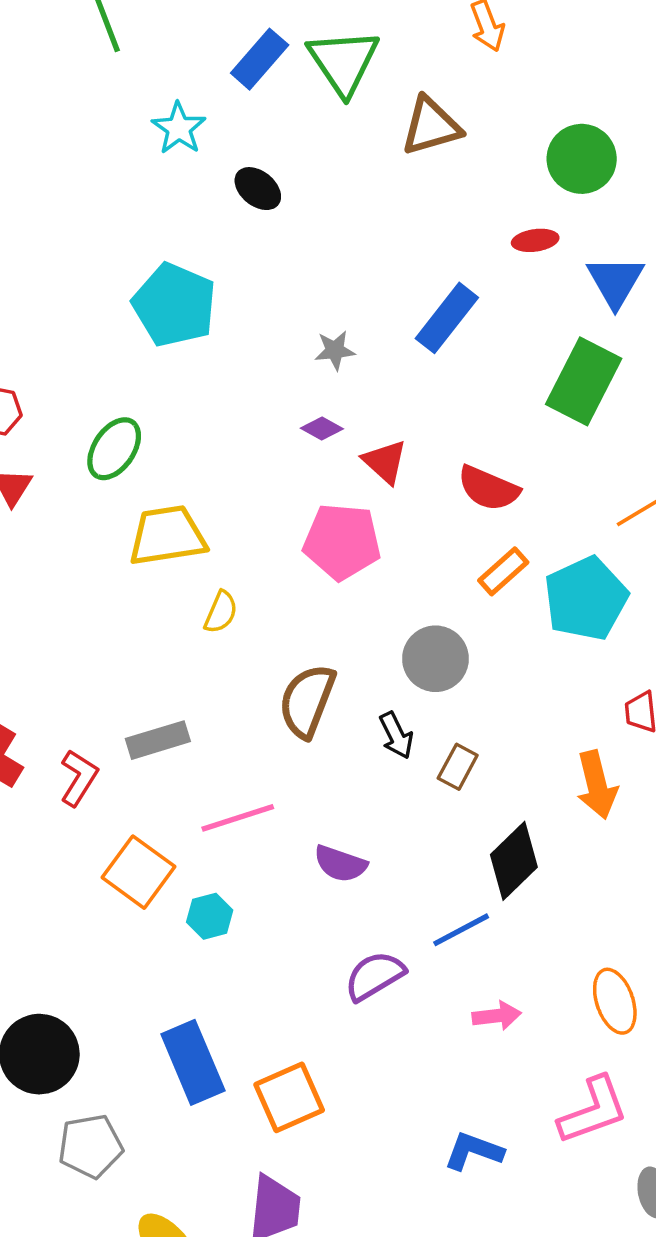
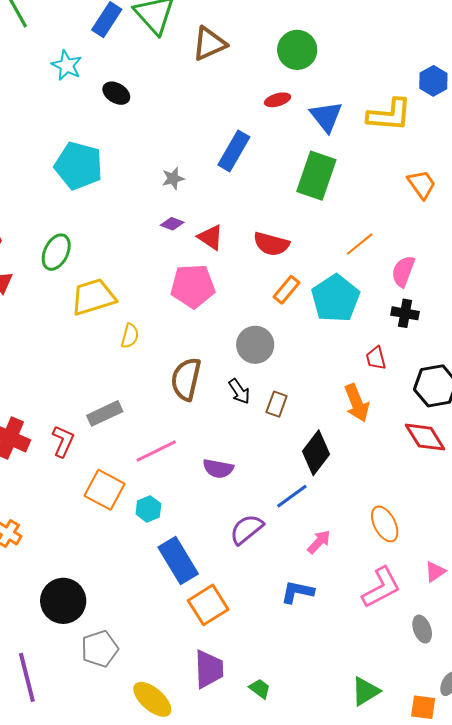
pink arrow: (497, 1016) -> (319, 542), turned -32
blue rectangle: (193, 1062) -> (178, 560), moved
blue L-shape: (474, 1151) -> (297, 592), moved

